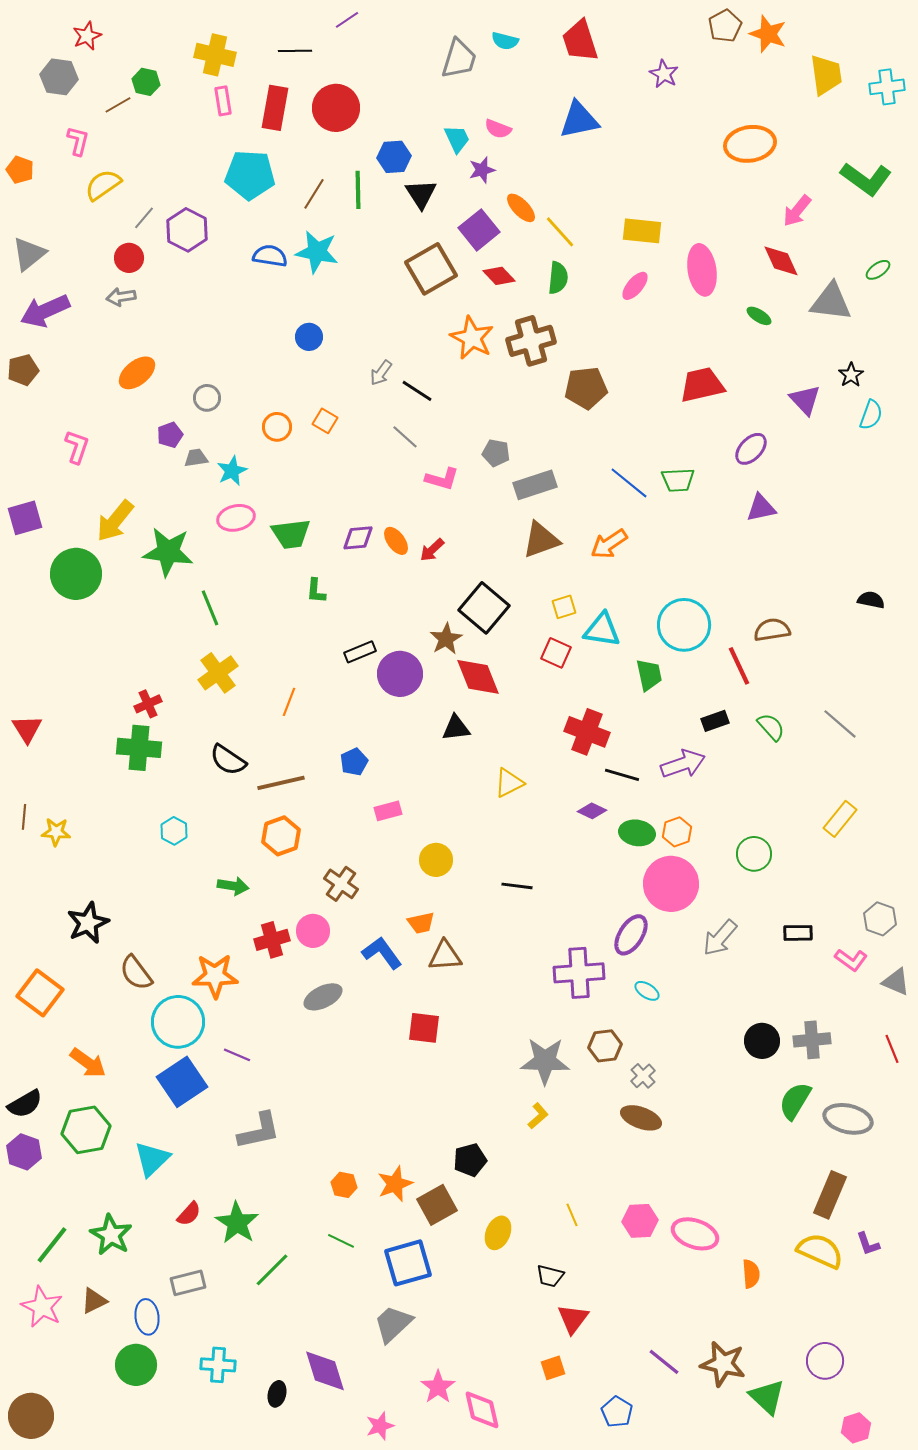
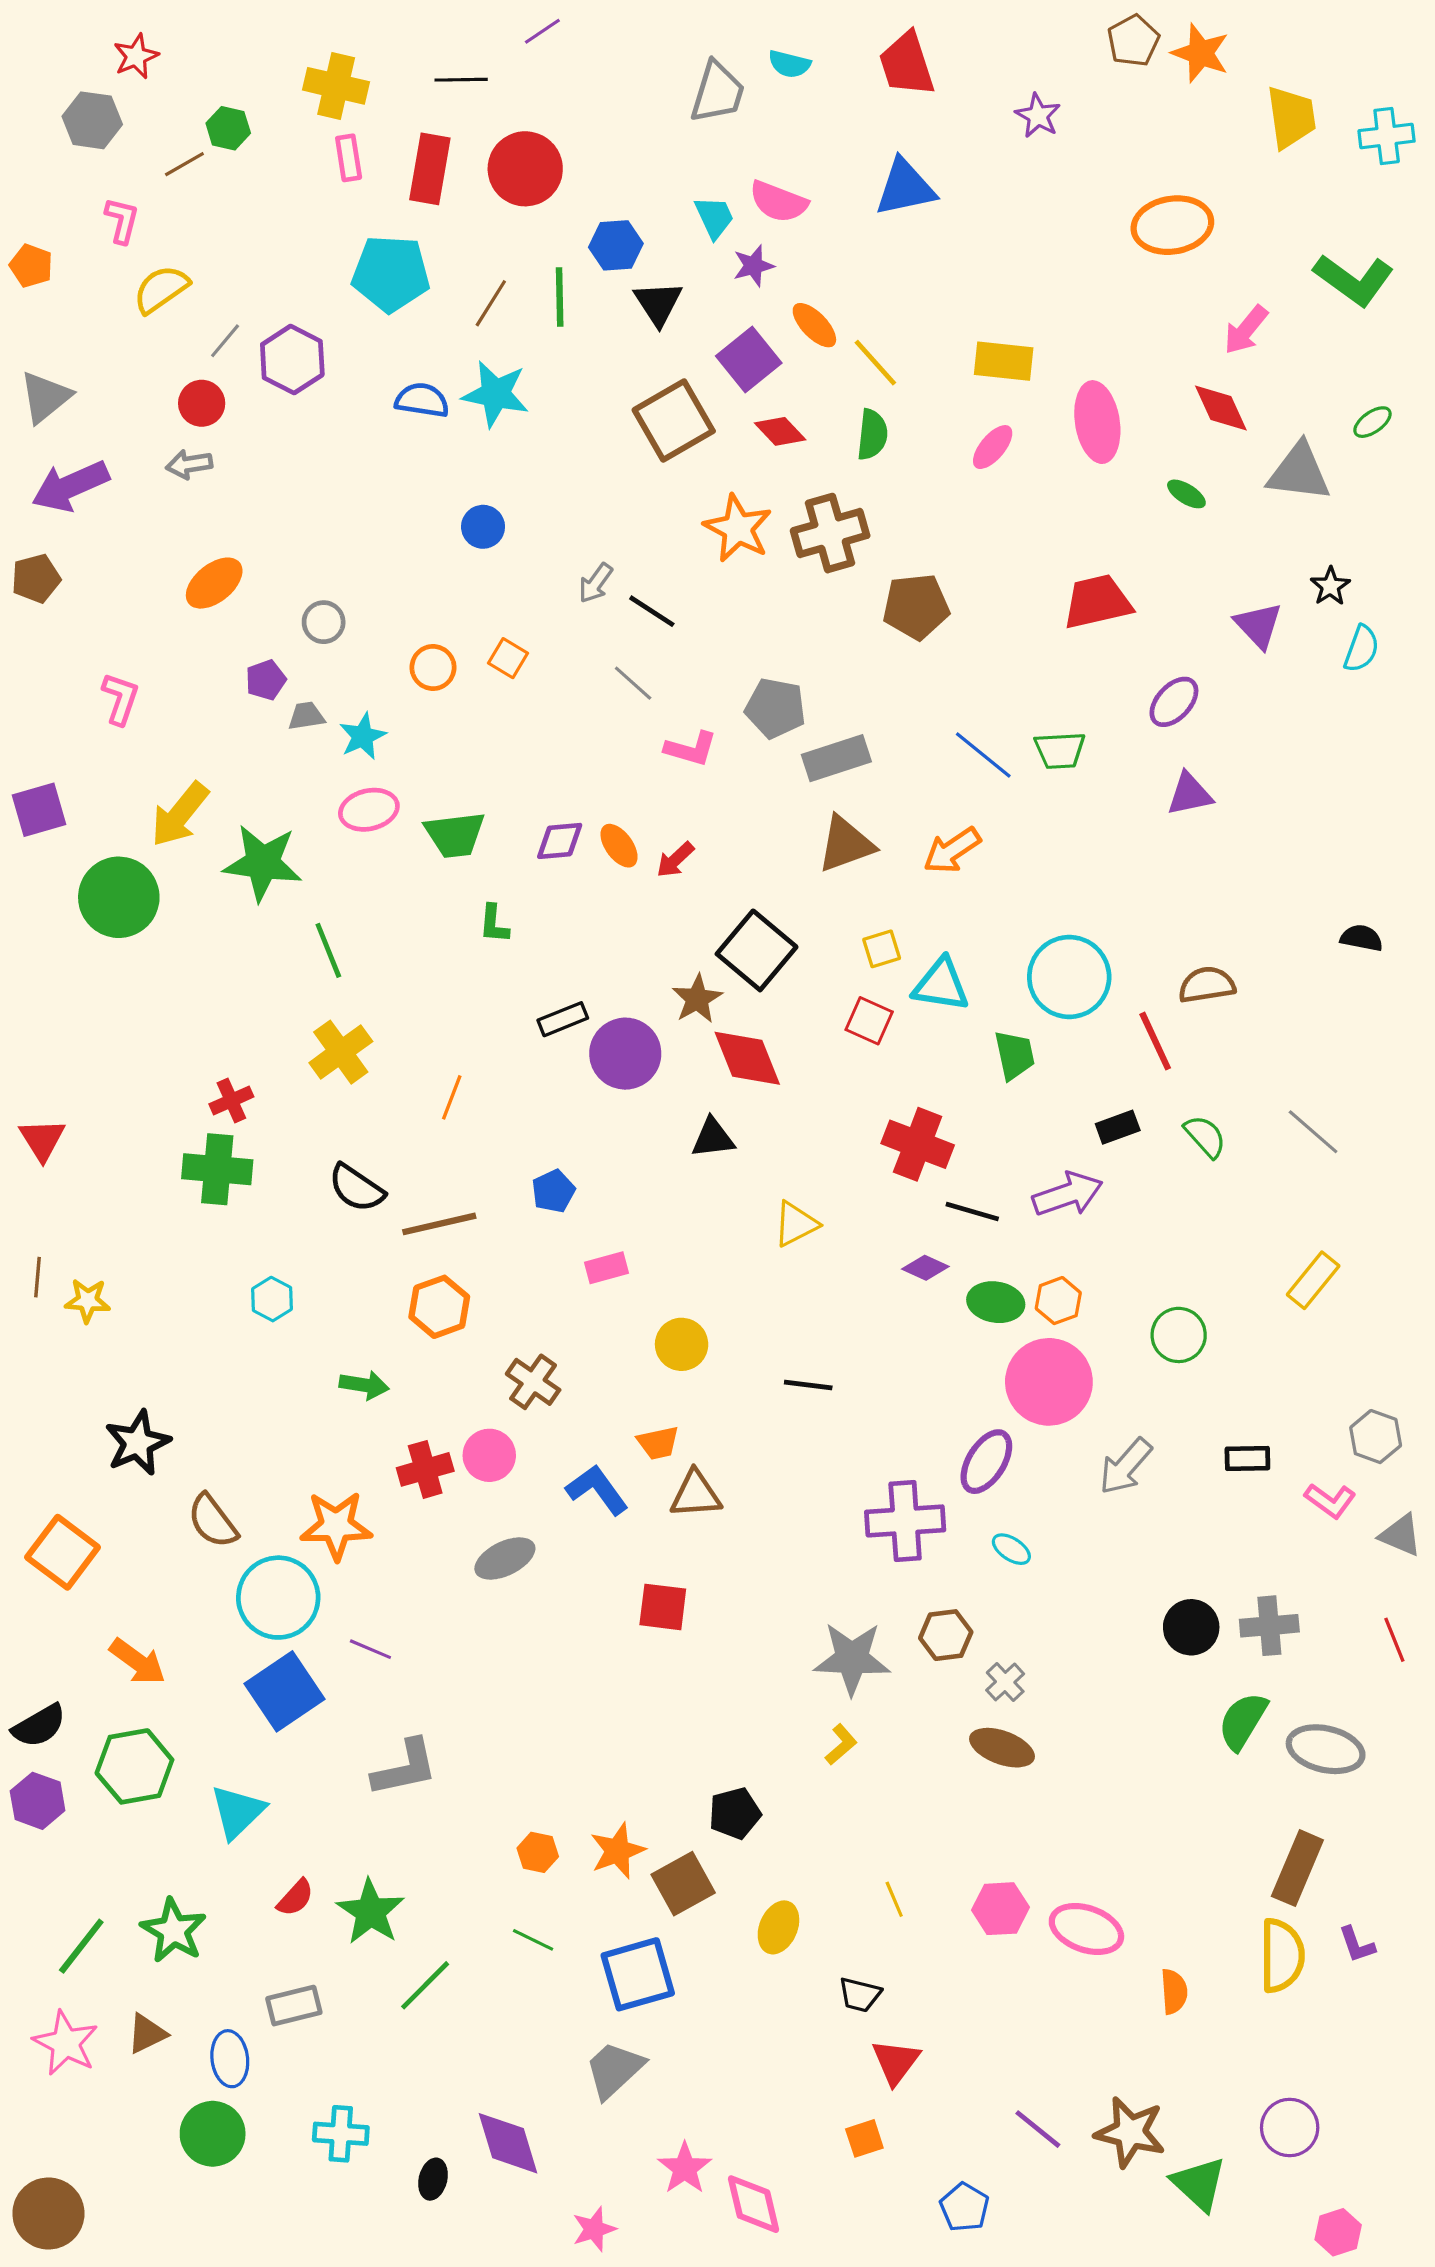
pink semicircle: (498, 129) -> (778, 202), size x1.4
gray pentagon: (496, 453) -> (775, 708), size x1.4
yellow semicircle: (820, 1251) -> (1282, 1956), turned 66

